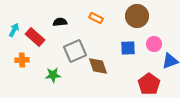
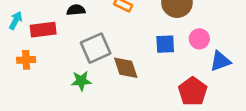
red rectangle: (35, 37) -> (43, 30), turned -48
green star: (53, 75) -> (81, 81), moved

